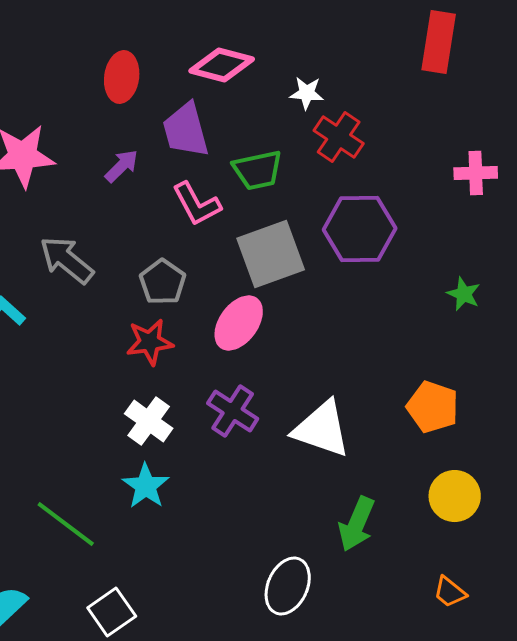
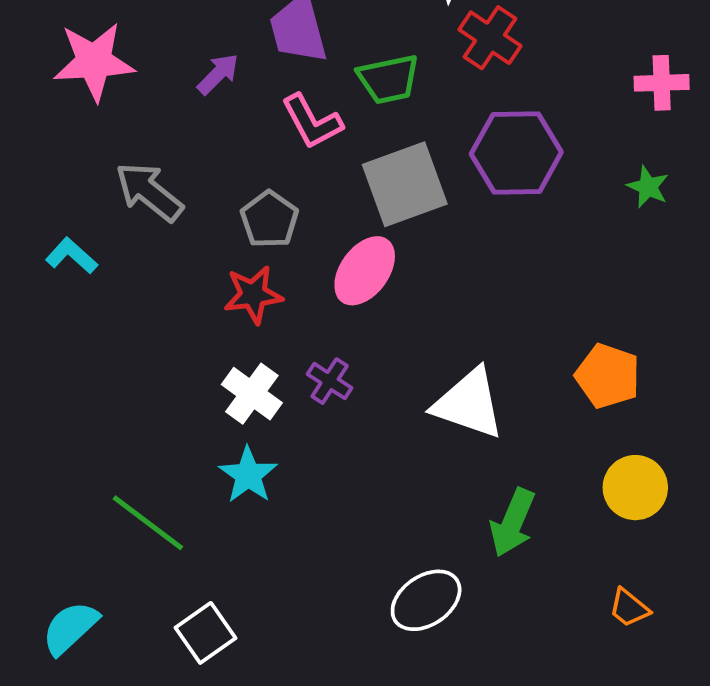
green star: (464, 294) -> (648, 187), moved
purple cross: (233, 411) -> (330, 381), moved, size x0.7
white ellipse: (288, 586) -> (426, 600), turned 32

